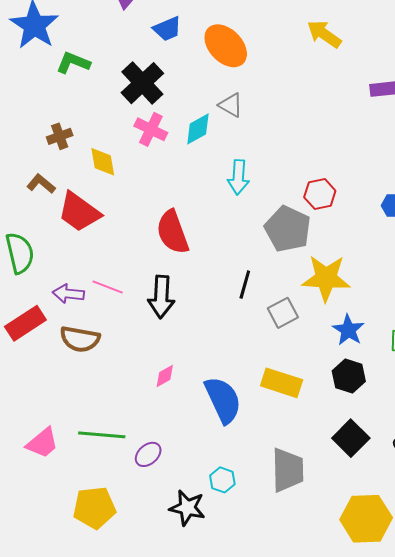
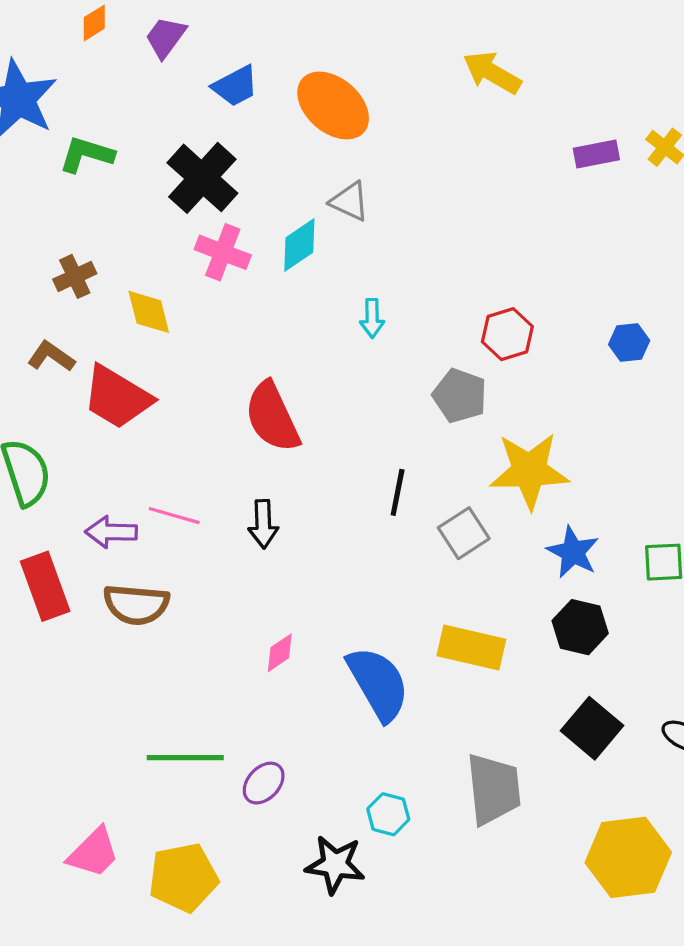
cyan arrow: (238, 177) -> (372, 318), size x0.7
gray pentagon: (288, 229) -> (460, 396), size x0.7
black arrow: (161, 297) -> (263, 524), size x0.7
red rectangle: (25, 323) -> (45, 586), turned -72
pink trapezoid: (42, 443) -> (93, 853), moved

